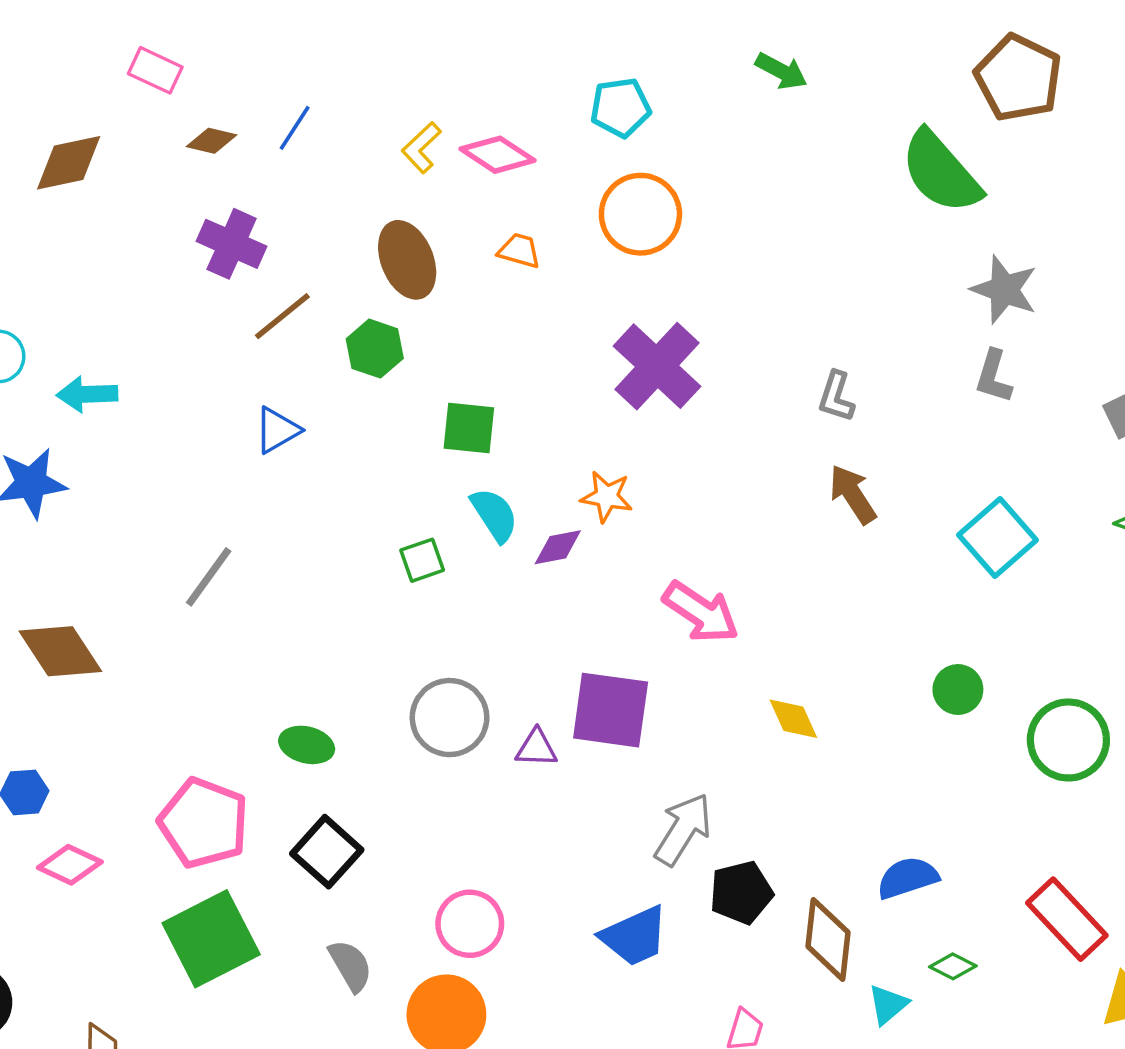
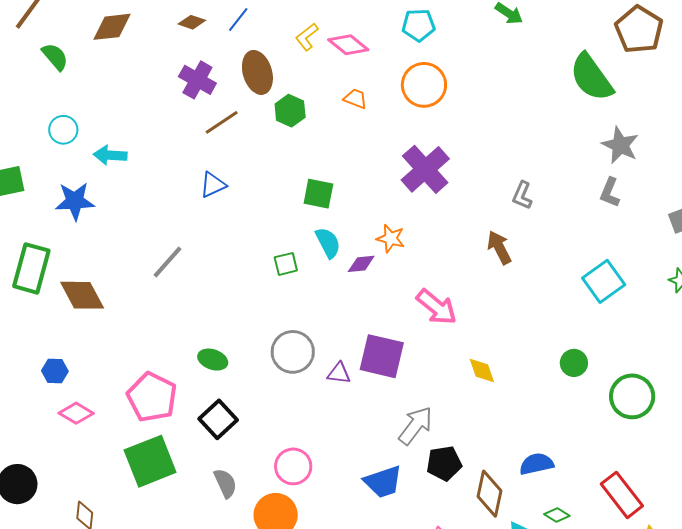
brown ellipse: (407, 260) -> (257, 72), moved
green hexagon: (375, 349) -> (290, 111), moved
brown arrow: (853, 494) -> (499, 248), moved

